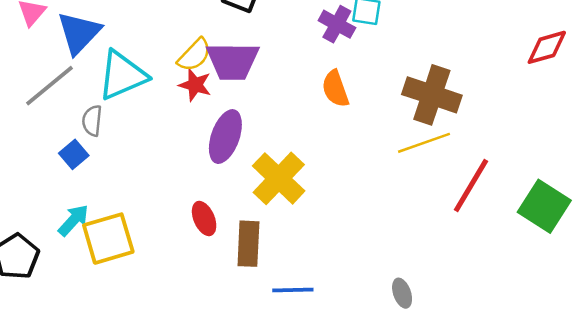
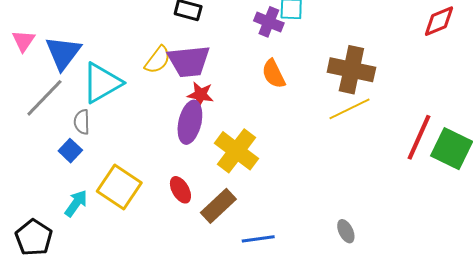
red star: (195, 85) -> (201, 95), moved
red line: (471, 186) -> (419, 137), moved
yellow square: (108, 239) -> (119, 187), moved, turned -33
brown rectangle: (248, 244) -> (218, 206), turned 51

